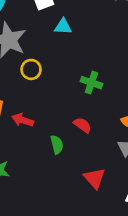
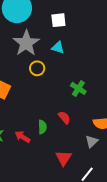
cyan triangle: (63, 27) -> (58, 47), moved
red arrow: (23, 120) -> (22, 137), moved

